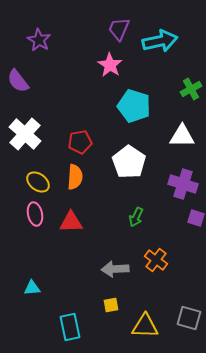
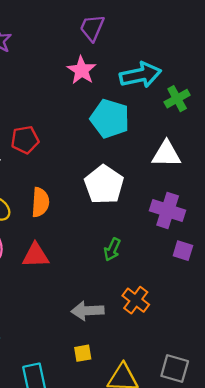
cyan arrow: (160, 41) -> (140, 75), moved
red pentagon: (80, 142) -> (25, 140), moved

